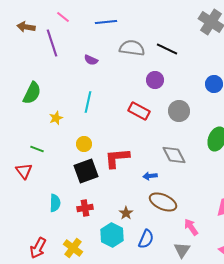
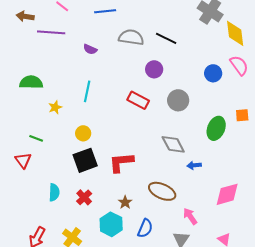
purple line: (52, 43) -> (51, 32), turned -68
green semicircle: (32, 93) -> (31, 82), turned -115
red L-shape: (117, 158) -> (121, 162), moved
blue arrow: (150, 176) -> (194, 165), moved
red cross: (85, 208) -> (84, 197), turned -35

